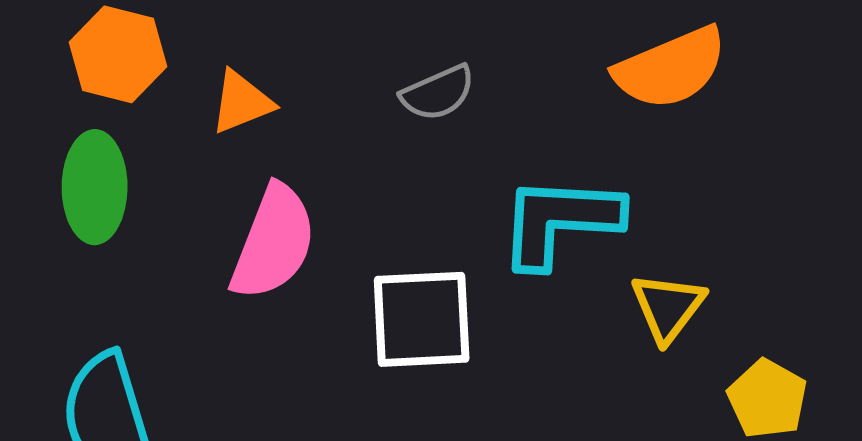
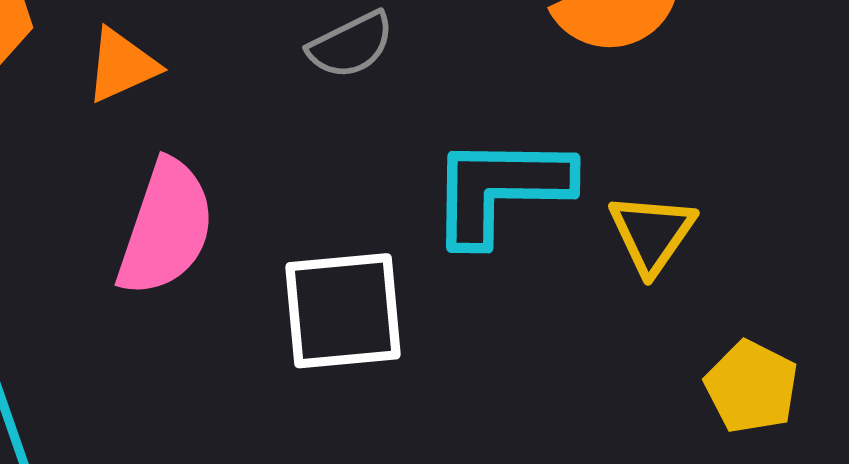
yellow triangle: (668, 307) -> (652, 233), moved

